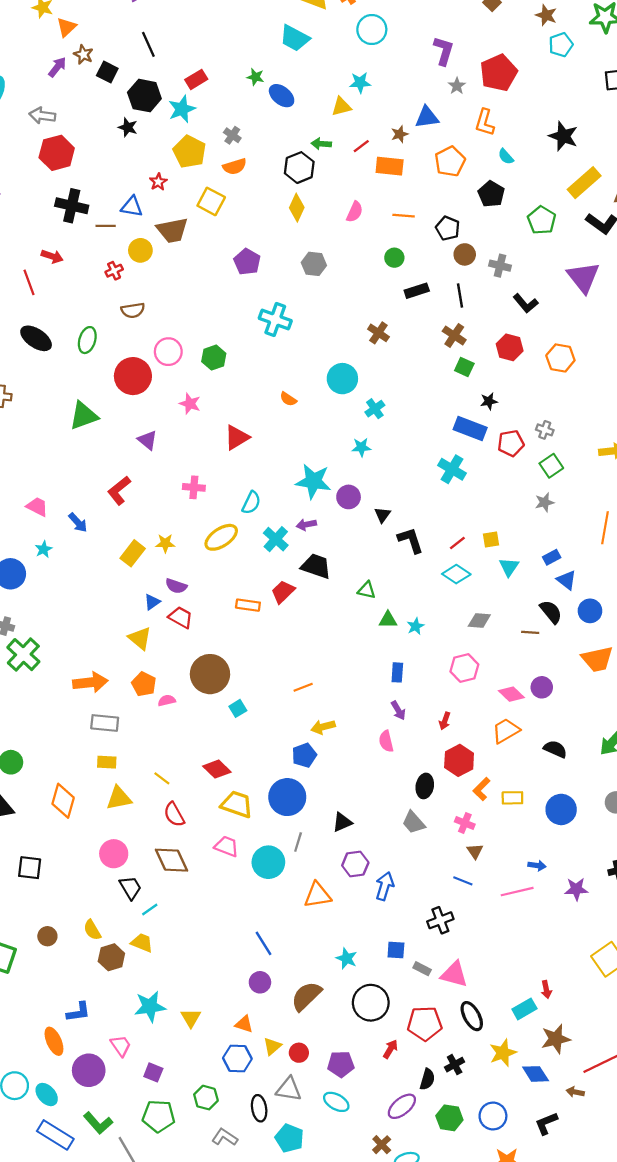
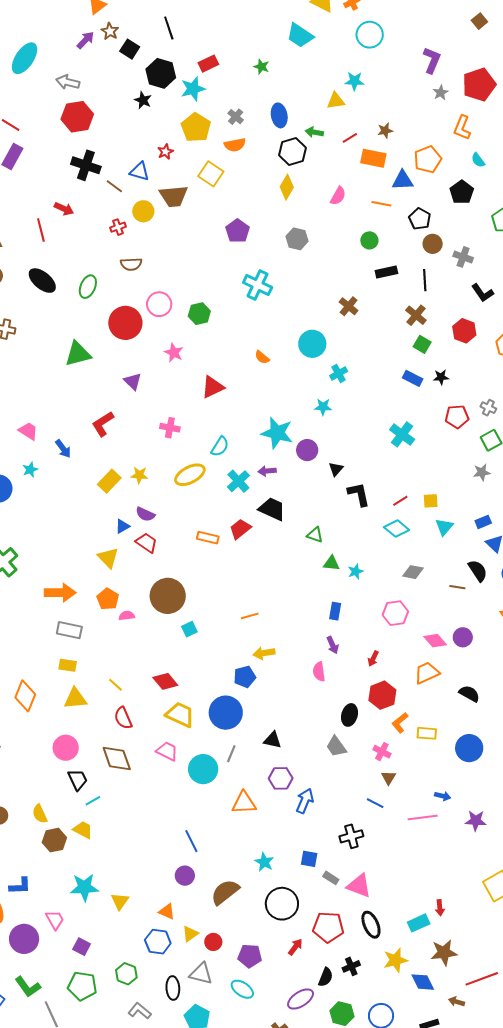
blue ellipse: (282, 96) -> (279, 115), moved, turned 35
blue triangle: (427, 117) -> (403, 180), moved
brown line: (106, 226) -> (114, 186), turned 30
blue rectangle: (470, 429) -> (413, 378), moved, size x0.7
black triangle: (342, 822) -> (273, 740), turned 30

